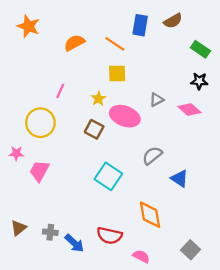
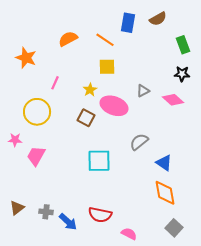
orange star: (28, 26) -> (26, 58), moved
green rectangle: (200, 49) -> (183, 45), turned 36
cyan square: (108, 176) -> (99, 161), turned -35
orange diamond: (150, 215) -> (165, 193), moved

